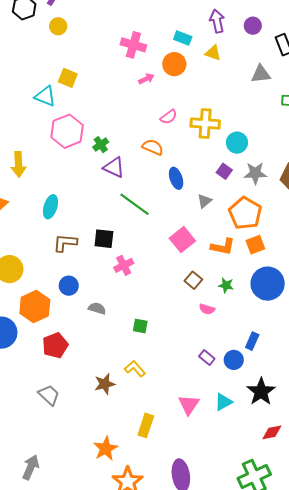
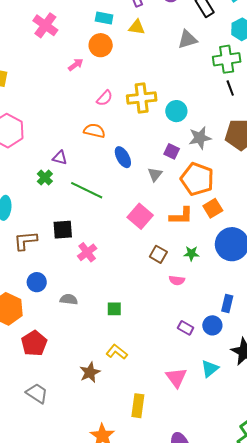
pink cross: (133, 45) -> (45, 25), moved, turned 30
green cross: (101, 145) -> (45, 178), moved
purple triangle: (114, 167) -> (60, 158), size x0.7
purple square: (224, 171) -> (172, 151), moved

